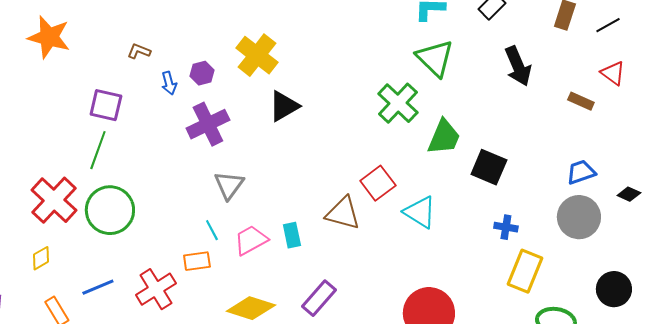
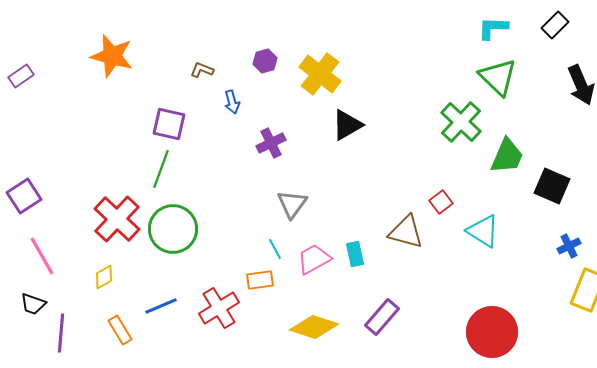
purple hexagon: (202, 73) -> (265, 61), moved
purple cross: (208, 124) -> (271, 143), size x0.7
red square: (378, 183) -> (441, 202), size x0.7
blue cross: (506, 227) -> (569, 246), turned -35

